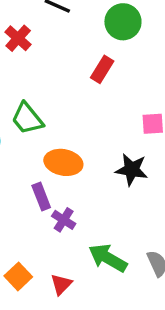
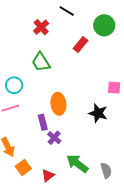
red rectangle: (102, 69) -> (80, 45), moved
green trapezoid: (27, 118) -> (41, 62), moved
orange ellipse: (63, 162) -> (58, 104), turned 65

